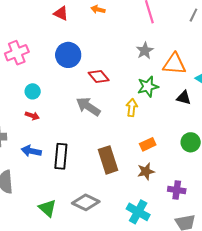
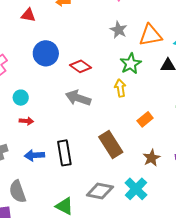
brown star: (146, 171) -> (152, 158), moved
cyan cross: (138, 212) -> (136, 189), moved, turned 30

